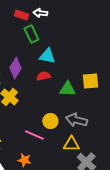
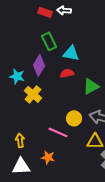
green rectangle: (31, 34) -> (49, 41), moved
green triangle: (67, 89) -> (91, 86), turned -30

